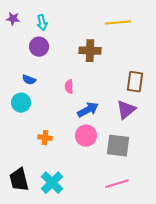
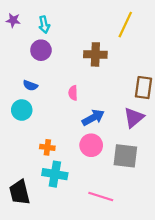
yellow line: (118, 23) -> (125, 25), turned -60
cyan cross: (52, 183) -> (55, 174), moved, turned -35
pink line: (117, 184) -> (101, 197), moved, turned 35

